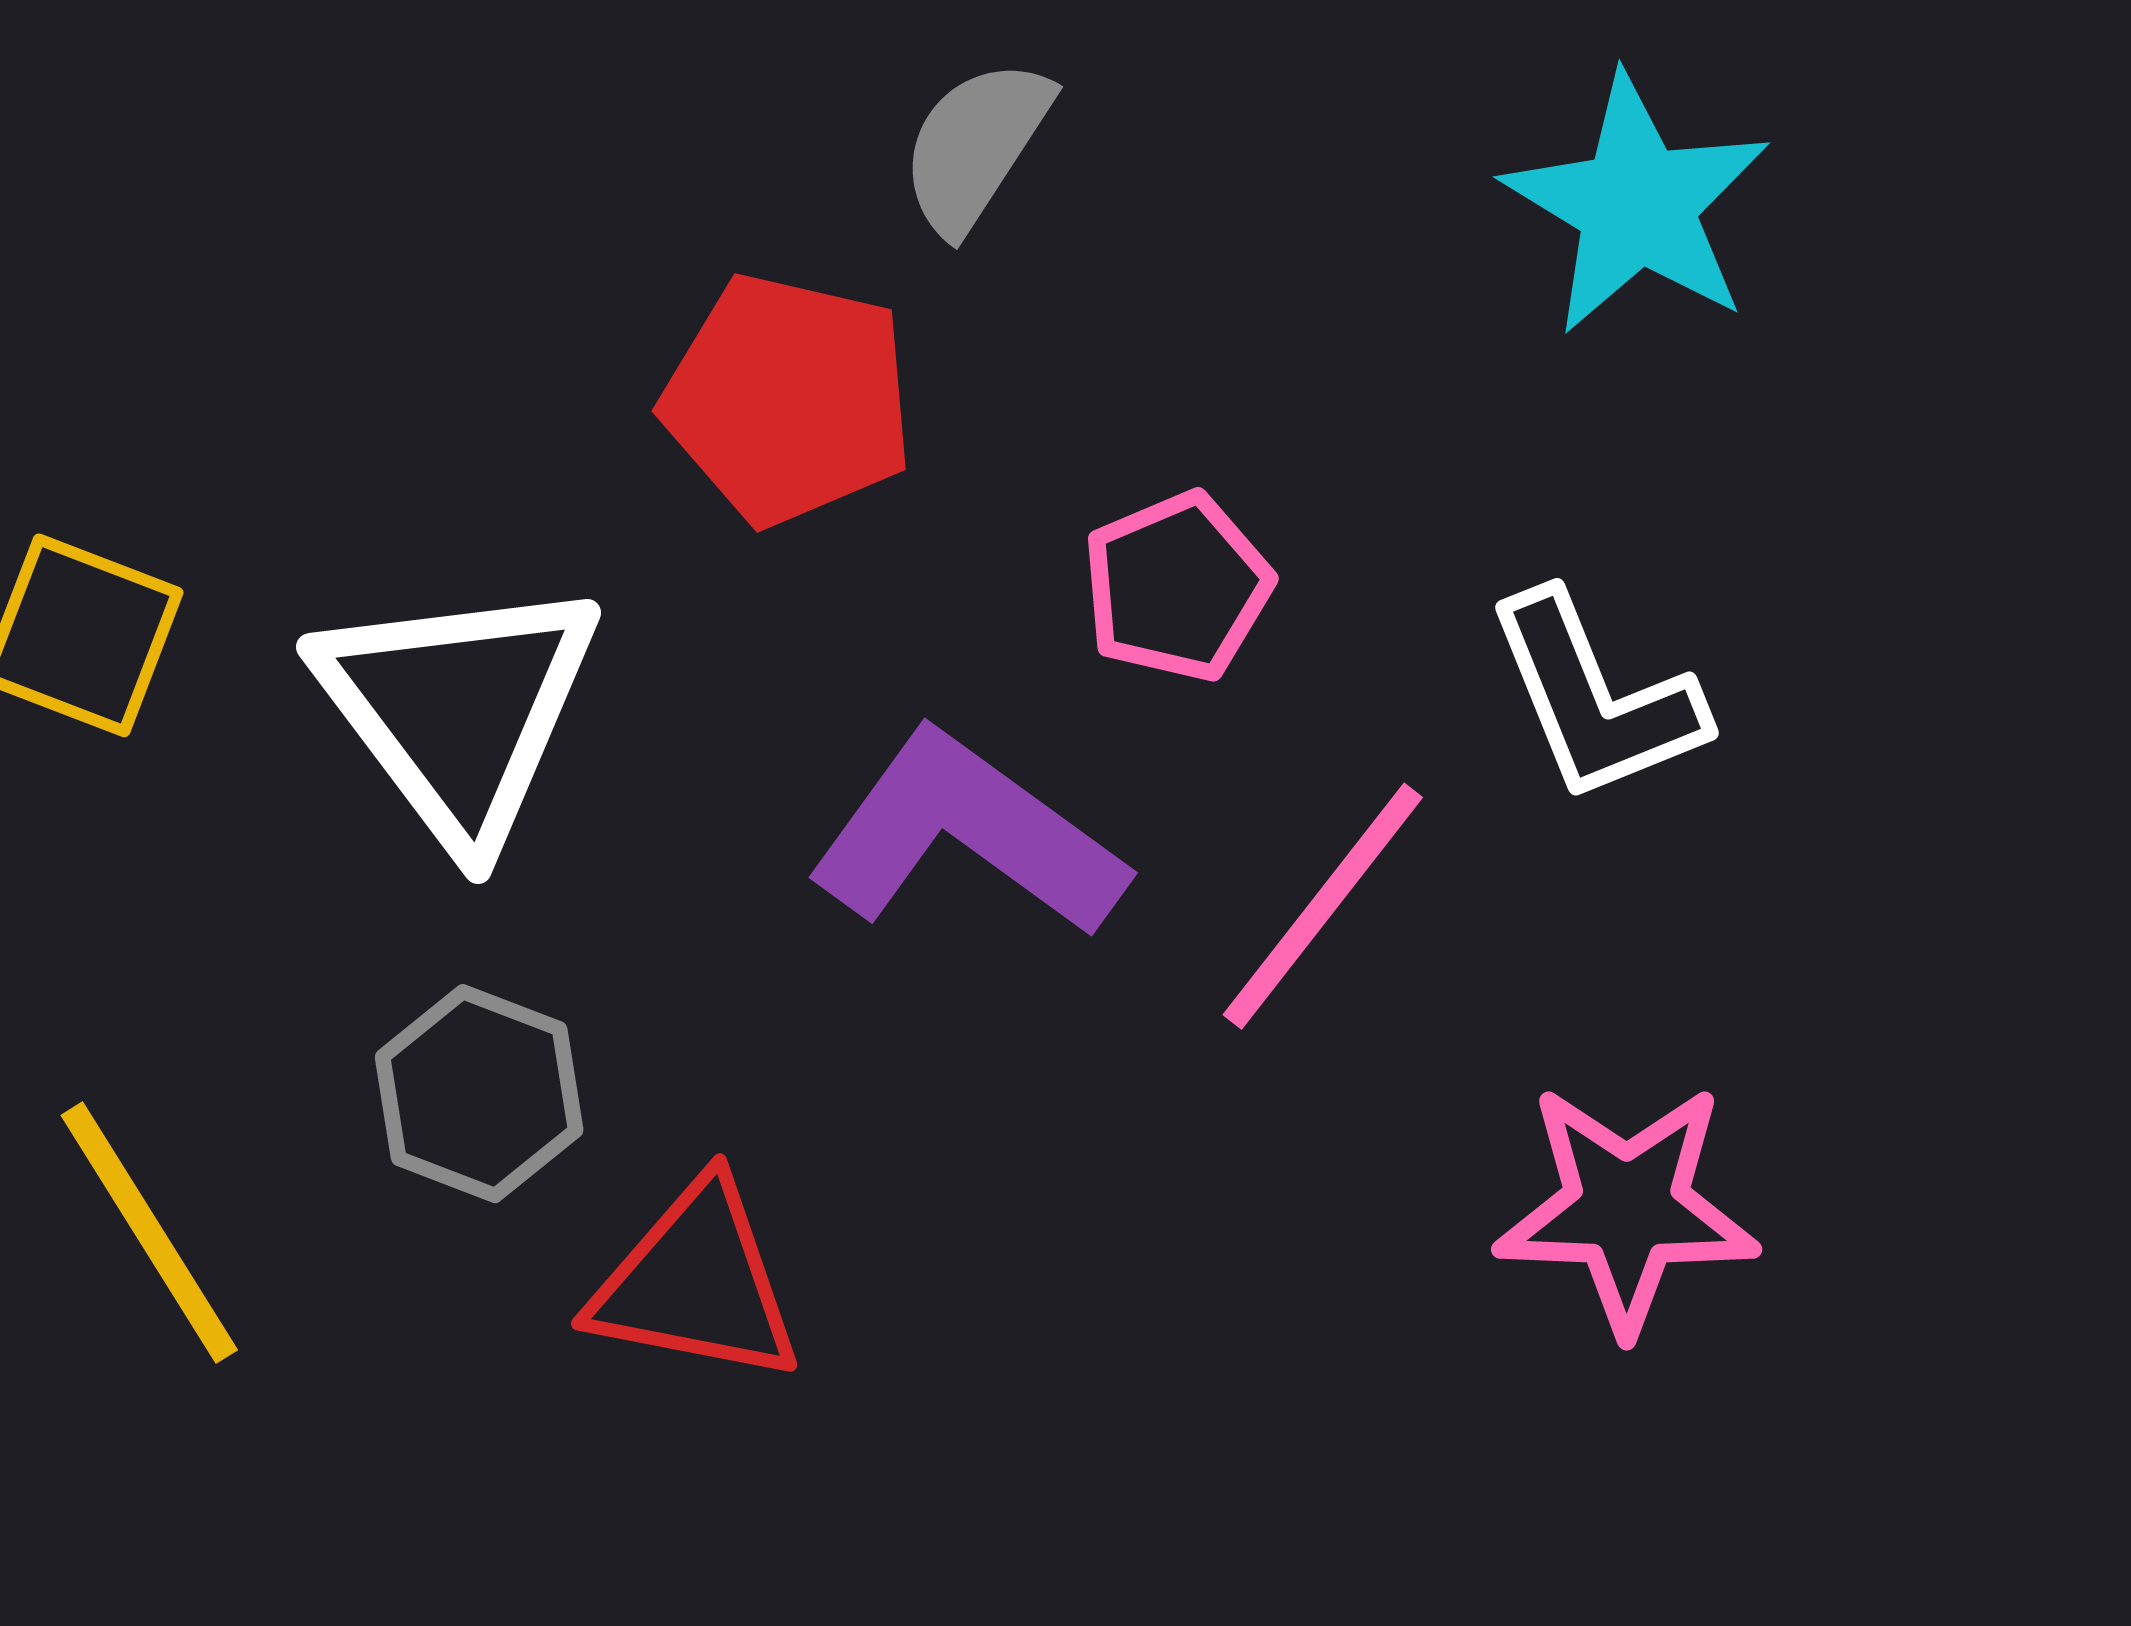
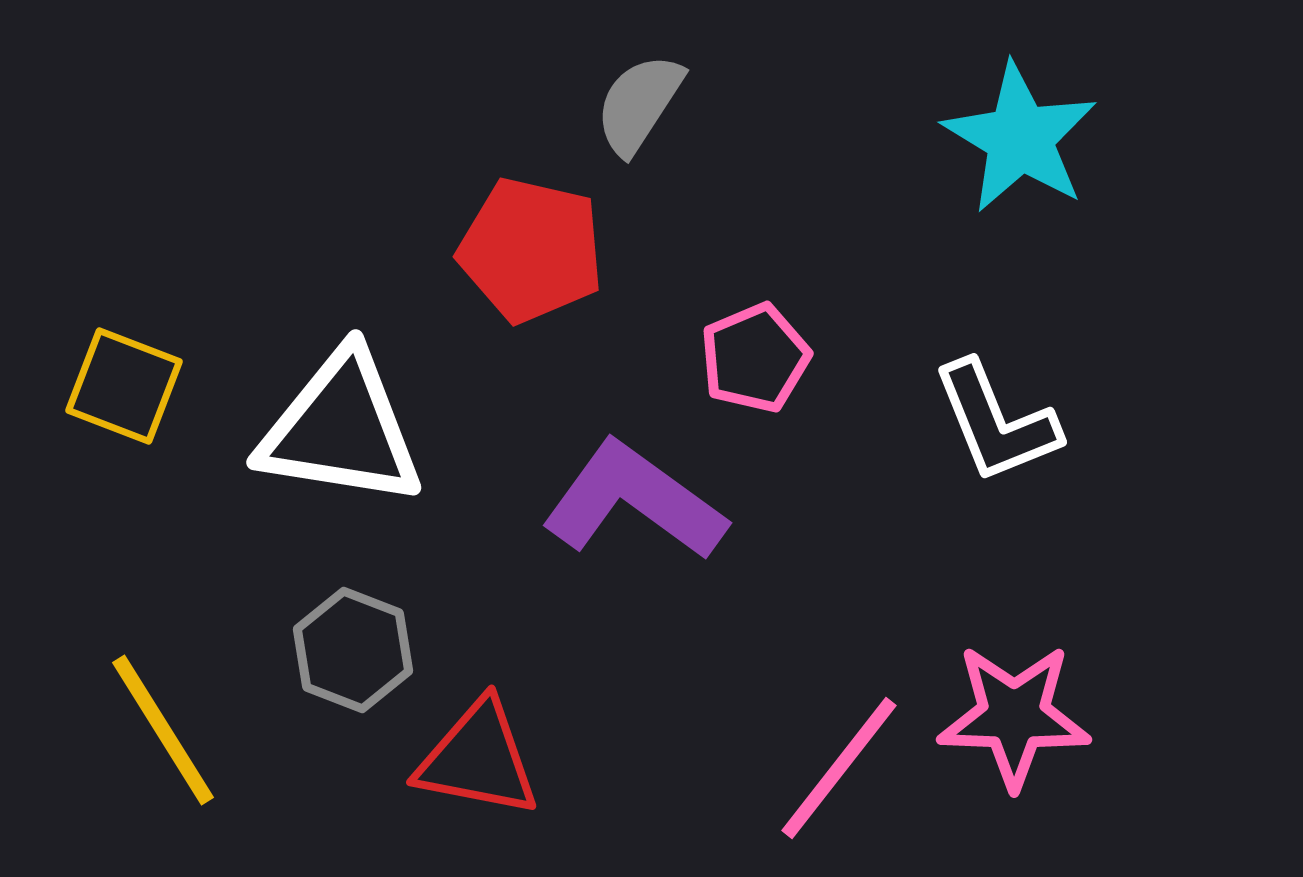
white triangle: (458, 710) -> (341, 429), turned -44
pink line: (1323, 906) -> (839, 768), moved

